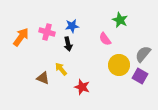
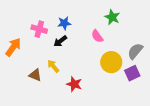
orange arrow: (21, 37) -> (13, 47), moved
black arrow: (68, 44) -> (60, 41), turned 64
purple square: (140, 76) -> (132, 73), turned 35

